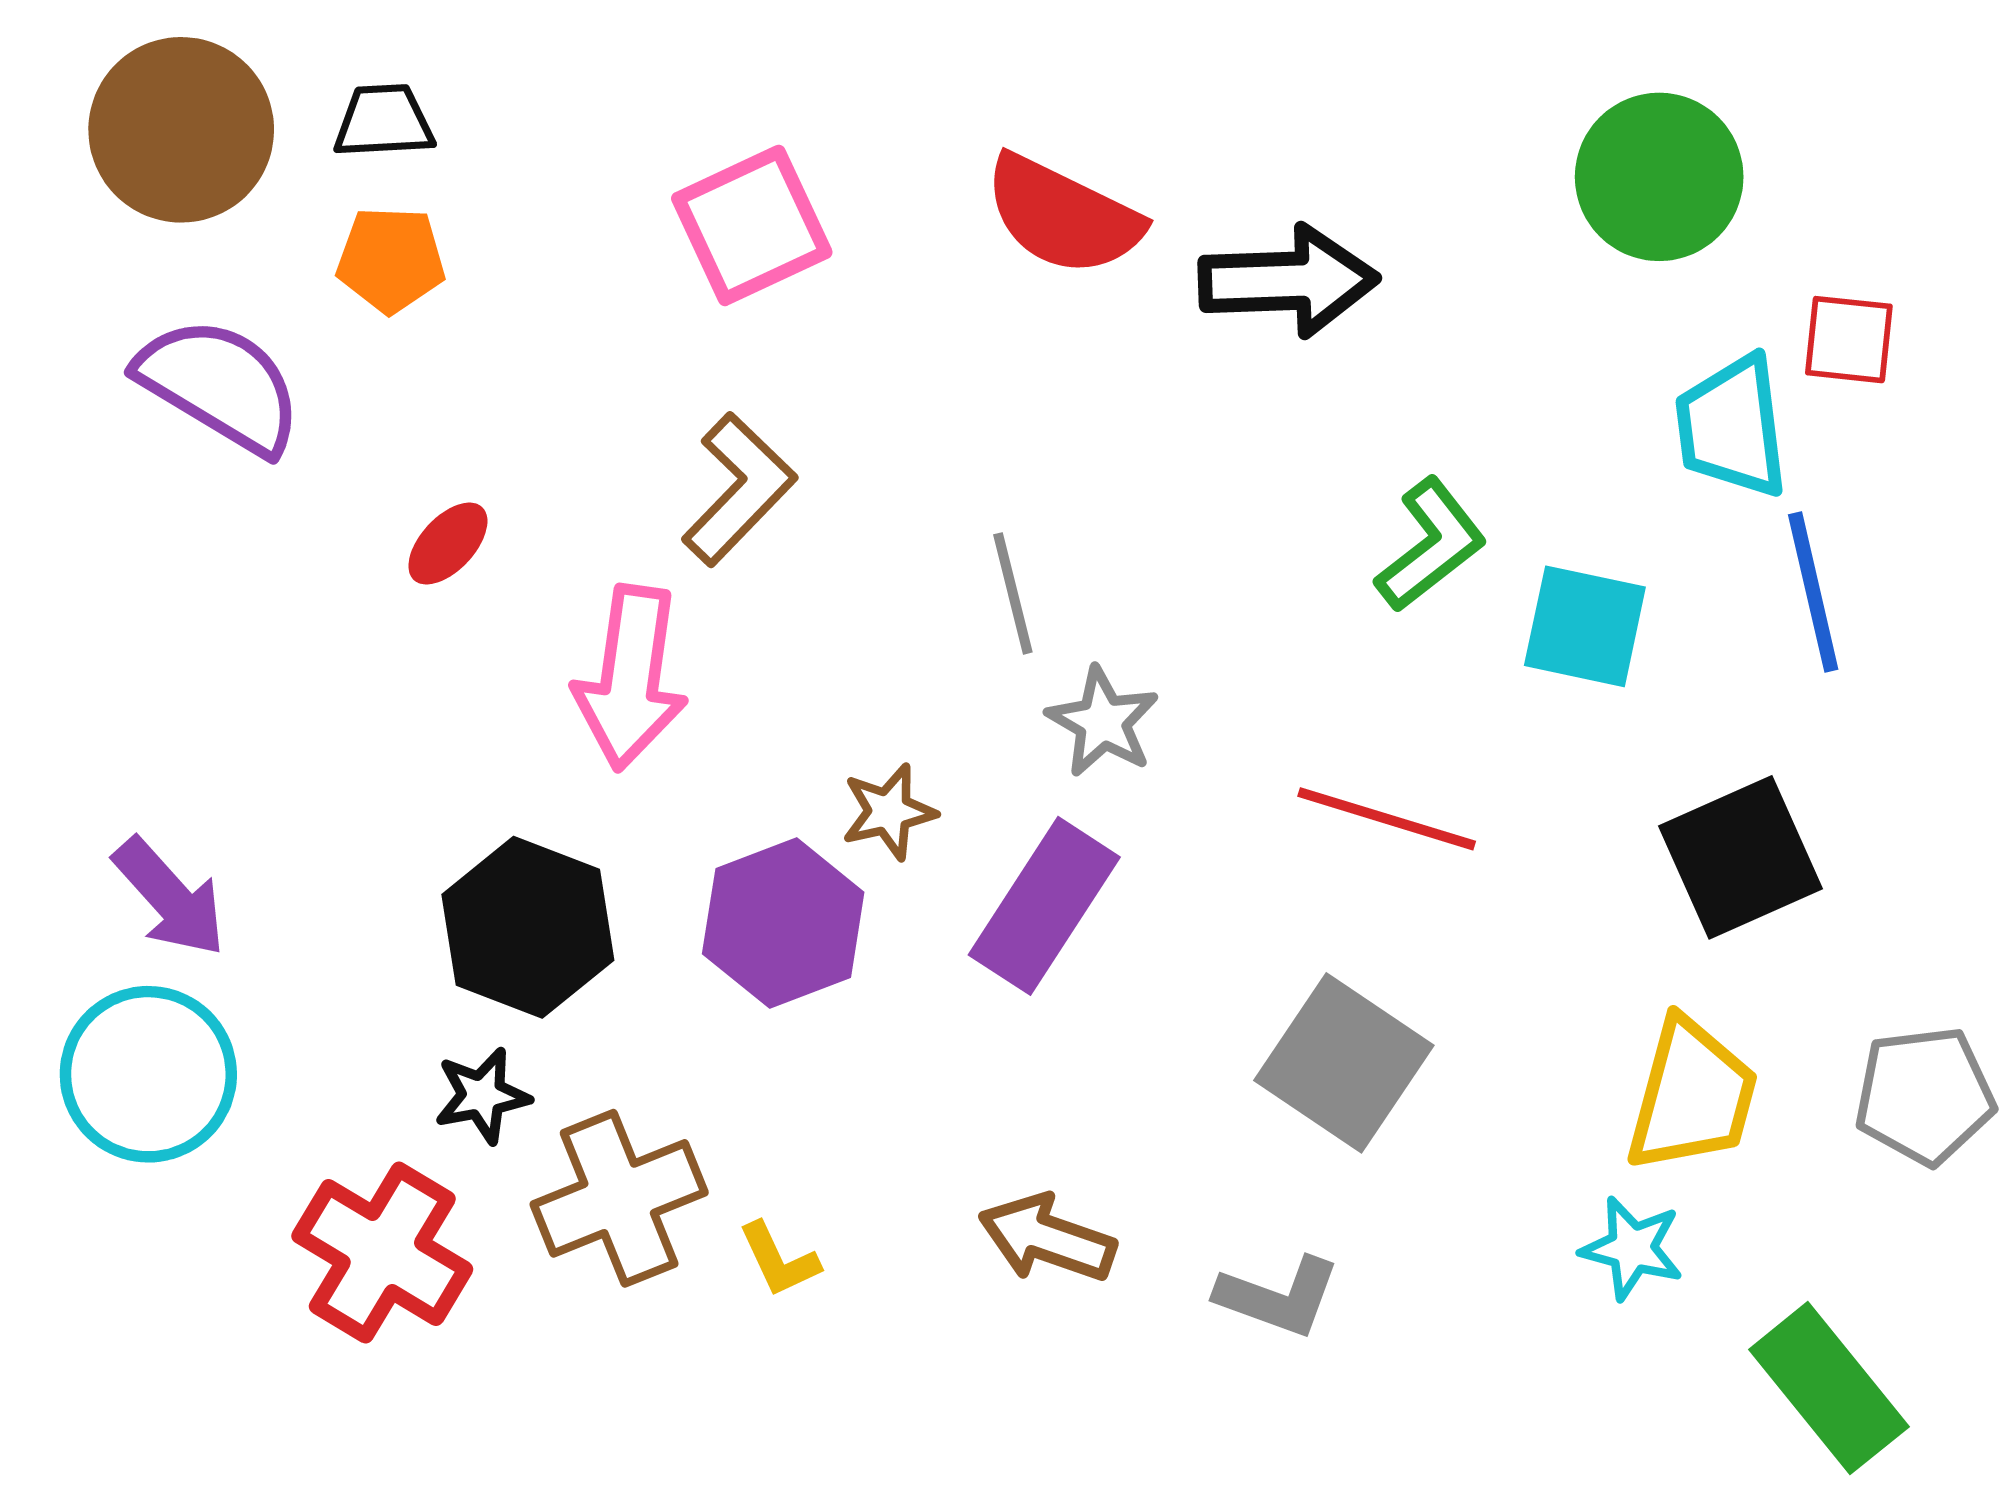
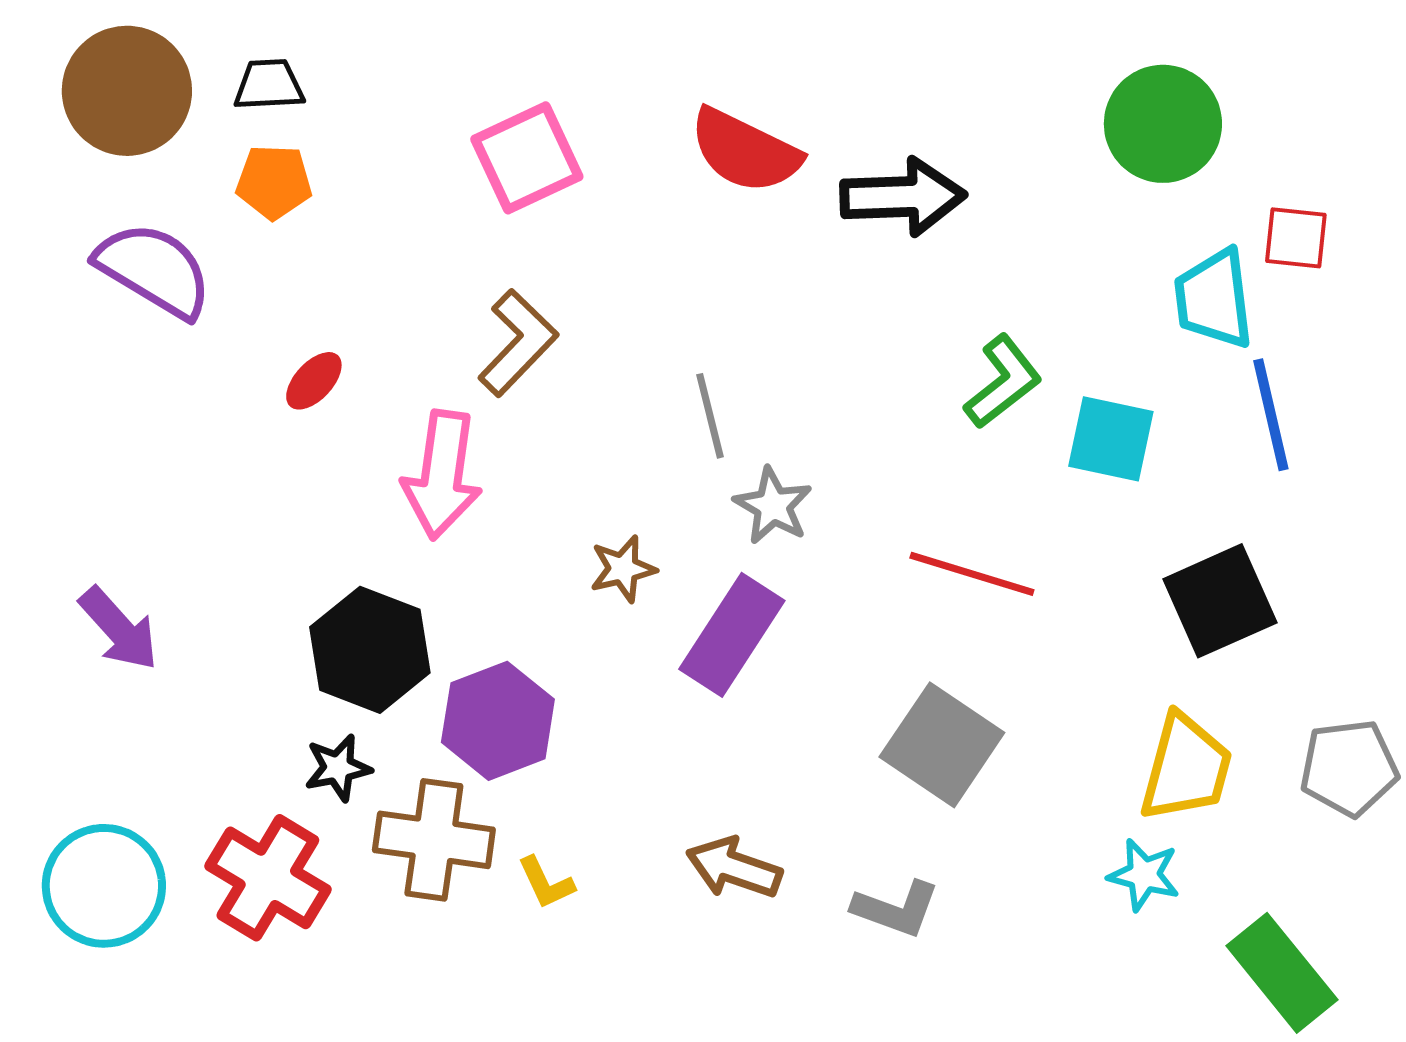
purple hexagon: (783, 923) -> (498, 721), moved
cyan circle: (148, 1074) -> (104, 886), moved
brown cross: (619, 1198) -> (434, 840), turned 30

